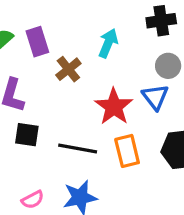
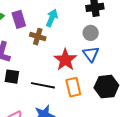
cyan arrow: (108, 43) -> (52, 18), moved
gray circle: (168, 66) -> (91, 33), moved
brown cross: (68, 69) -> (38, 37), turned -35

